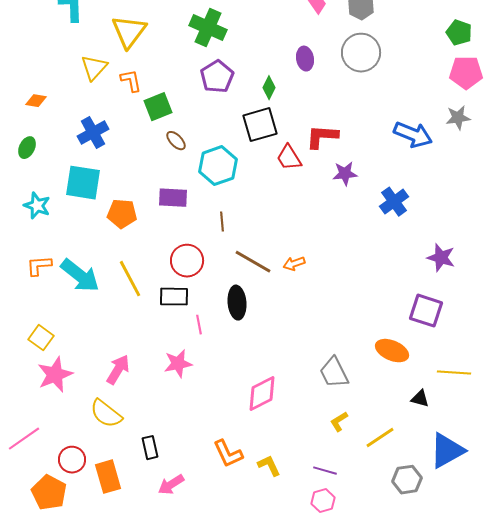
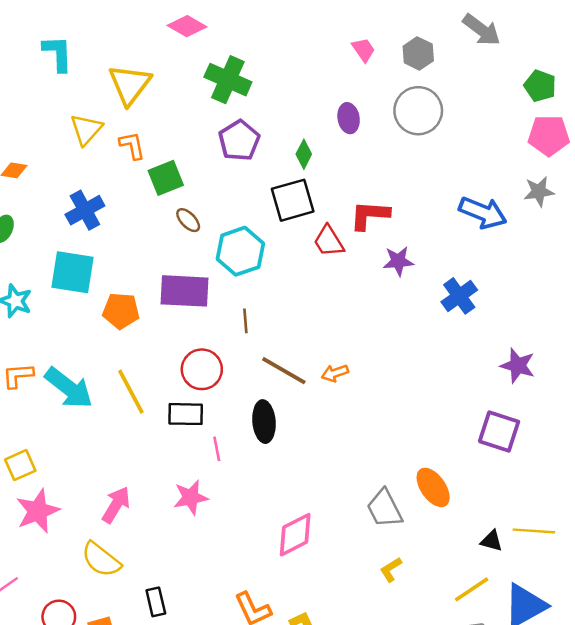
purple rectangle: (173, 198) -> (184, 291), size x1.4
yellow square: (41, 338) -> (20, 465), turned 30
orange ellipse: (392, 351) -> (433, 487), moved, turned 32
yellow line: (454, 373) -> (534, 531), moved
yellow line: (380, 438) -> (472, 589), moved

